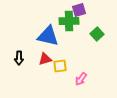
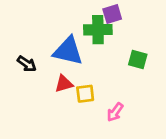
green square: (97, 34) -> (138, 60), moved, turned -32
black arrow: (19, 58) -> (27, 64), moved, turned -56

